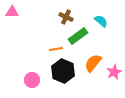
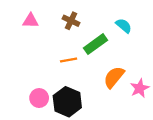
pink triangle: (12, 12) -> (31, 21), moved
brown cross: (66, 17) -> (71, 21), moved
black hexagon: (63, 71) -> (67, 102), moved

